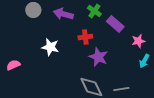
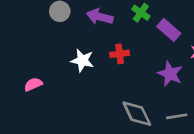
red cross: (85, 37) -> (120, 54), moved
purple star: (98, 57) -> (170, 74), moved

